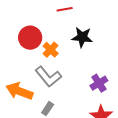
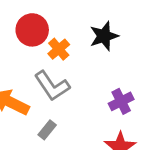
black star: (82, 37) -> (104, 36), turned -30

